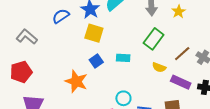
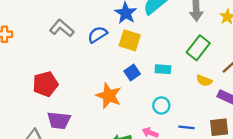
blue semicircle: (61, 16) -> (97, 35), moved
gray L-shape: (27, 37) -> (62, 28), moved
cyan circle: (123, 98) -> (161, 105), moved

